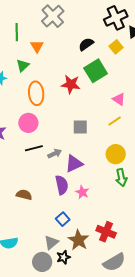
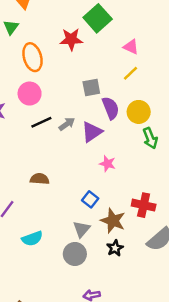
purple semicircle: (62, 185) -> (111, 108), moved
black star: (63, 257) -> (115, 248), moved

